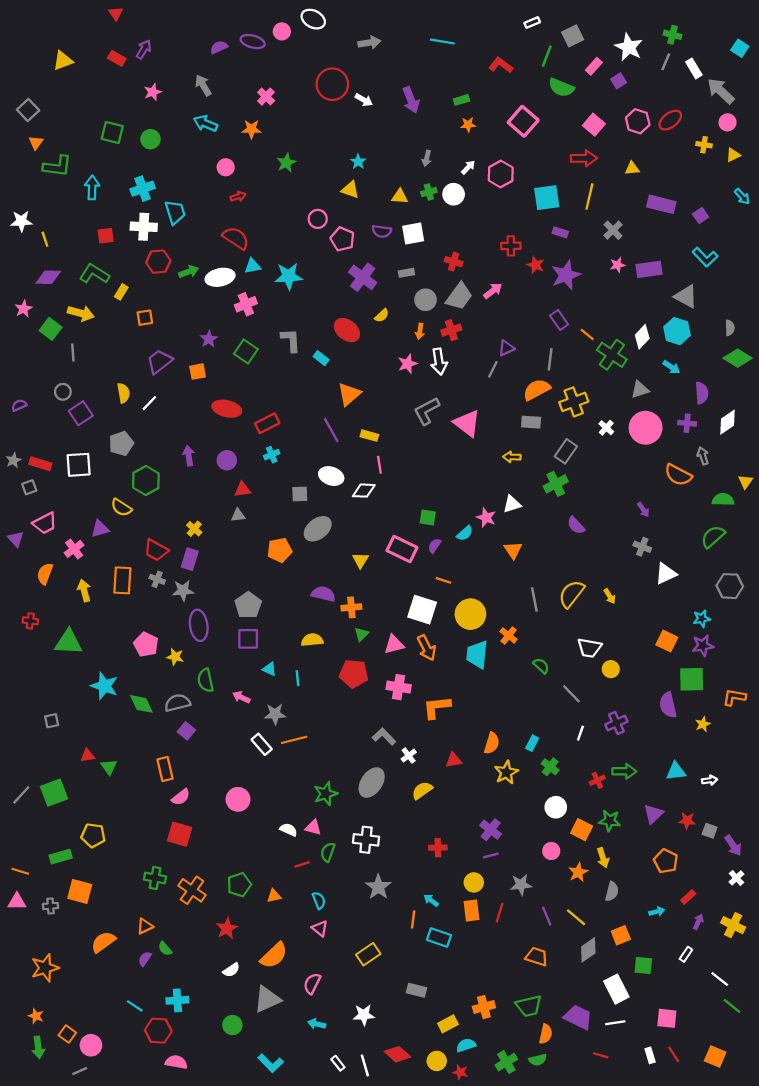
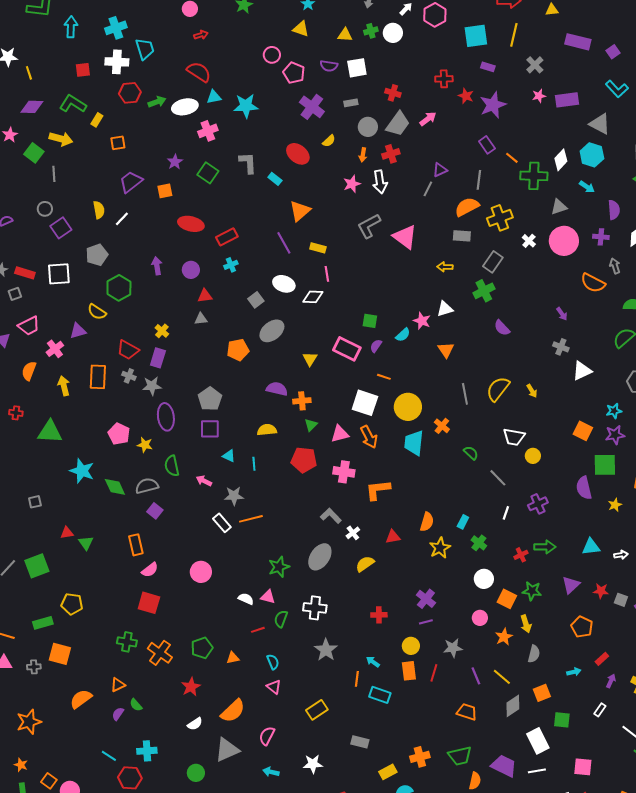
green cross: (612, 355) -> (534, 176), turned -32
gray square: (300, 494) -> (256, 300), turned -35

